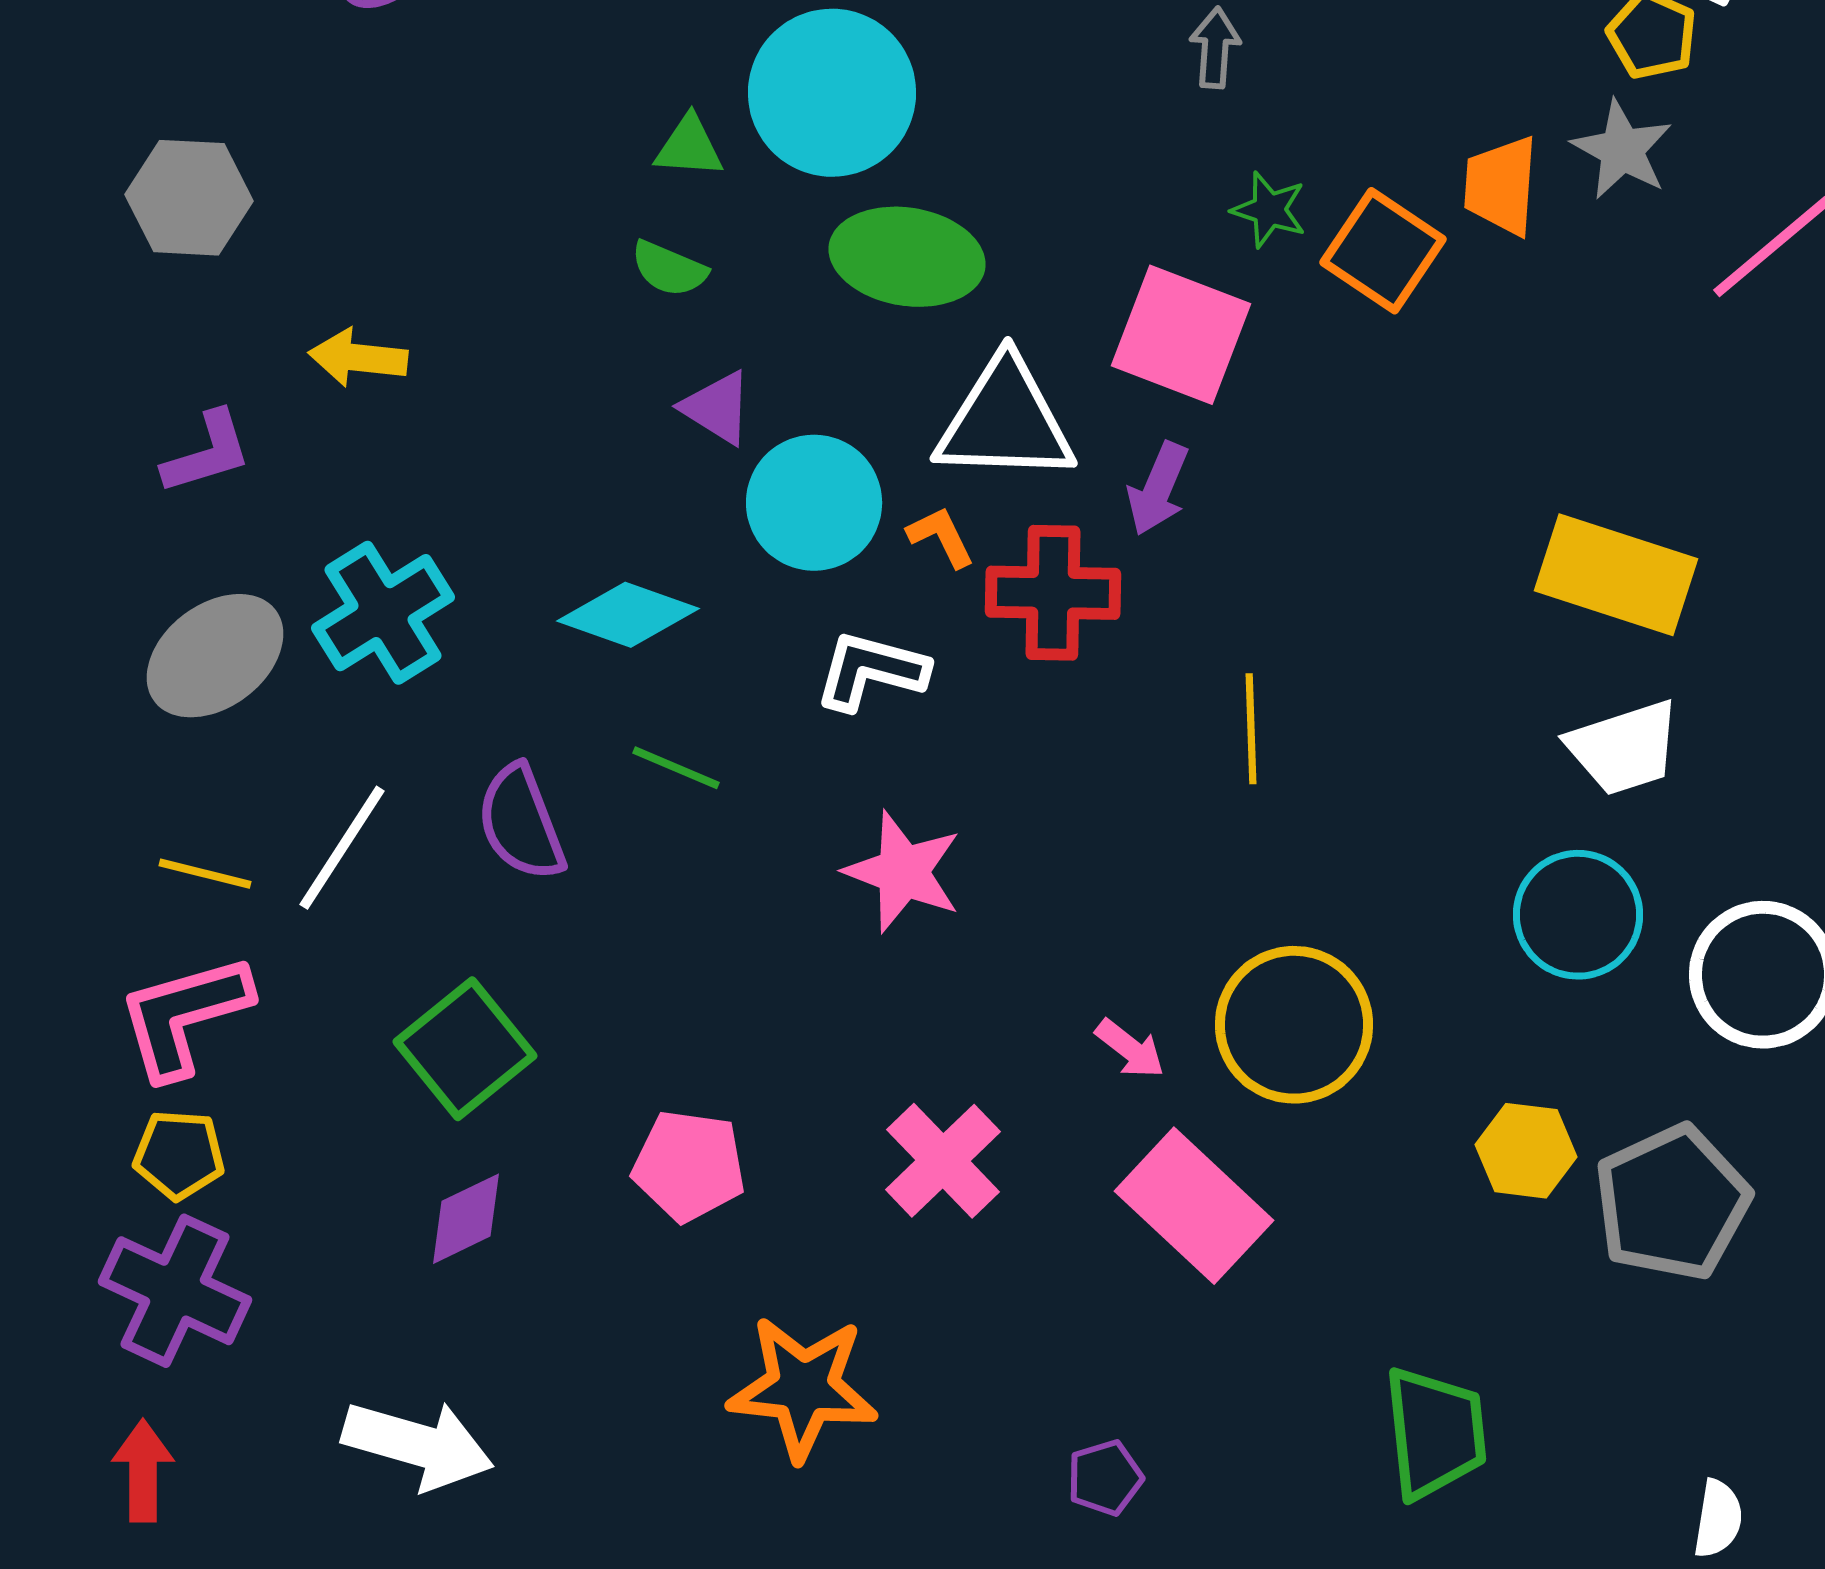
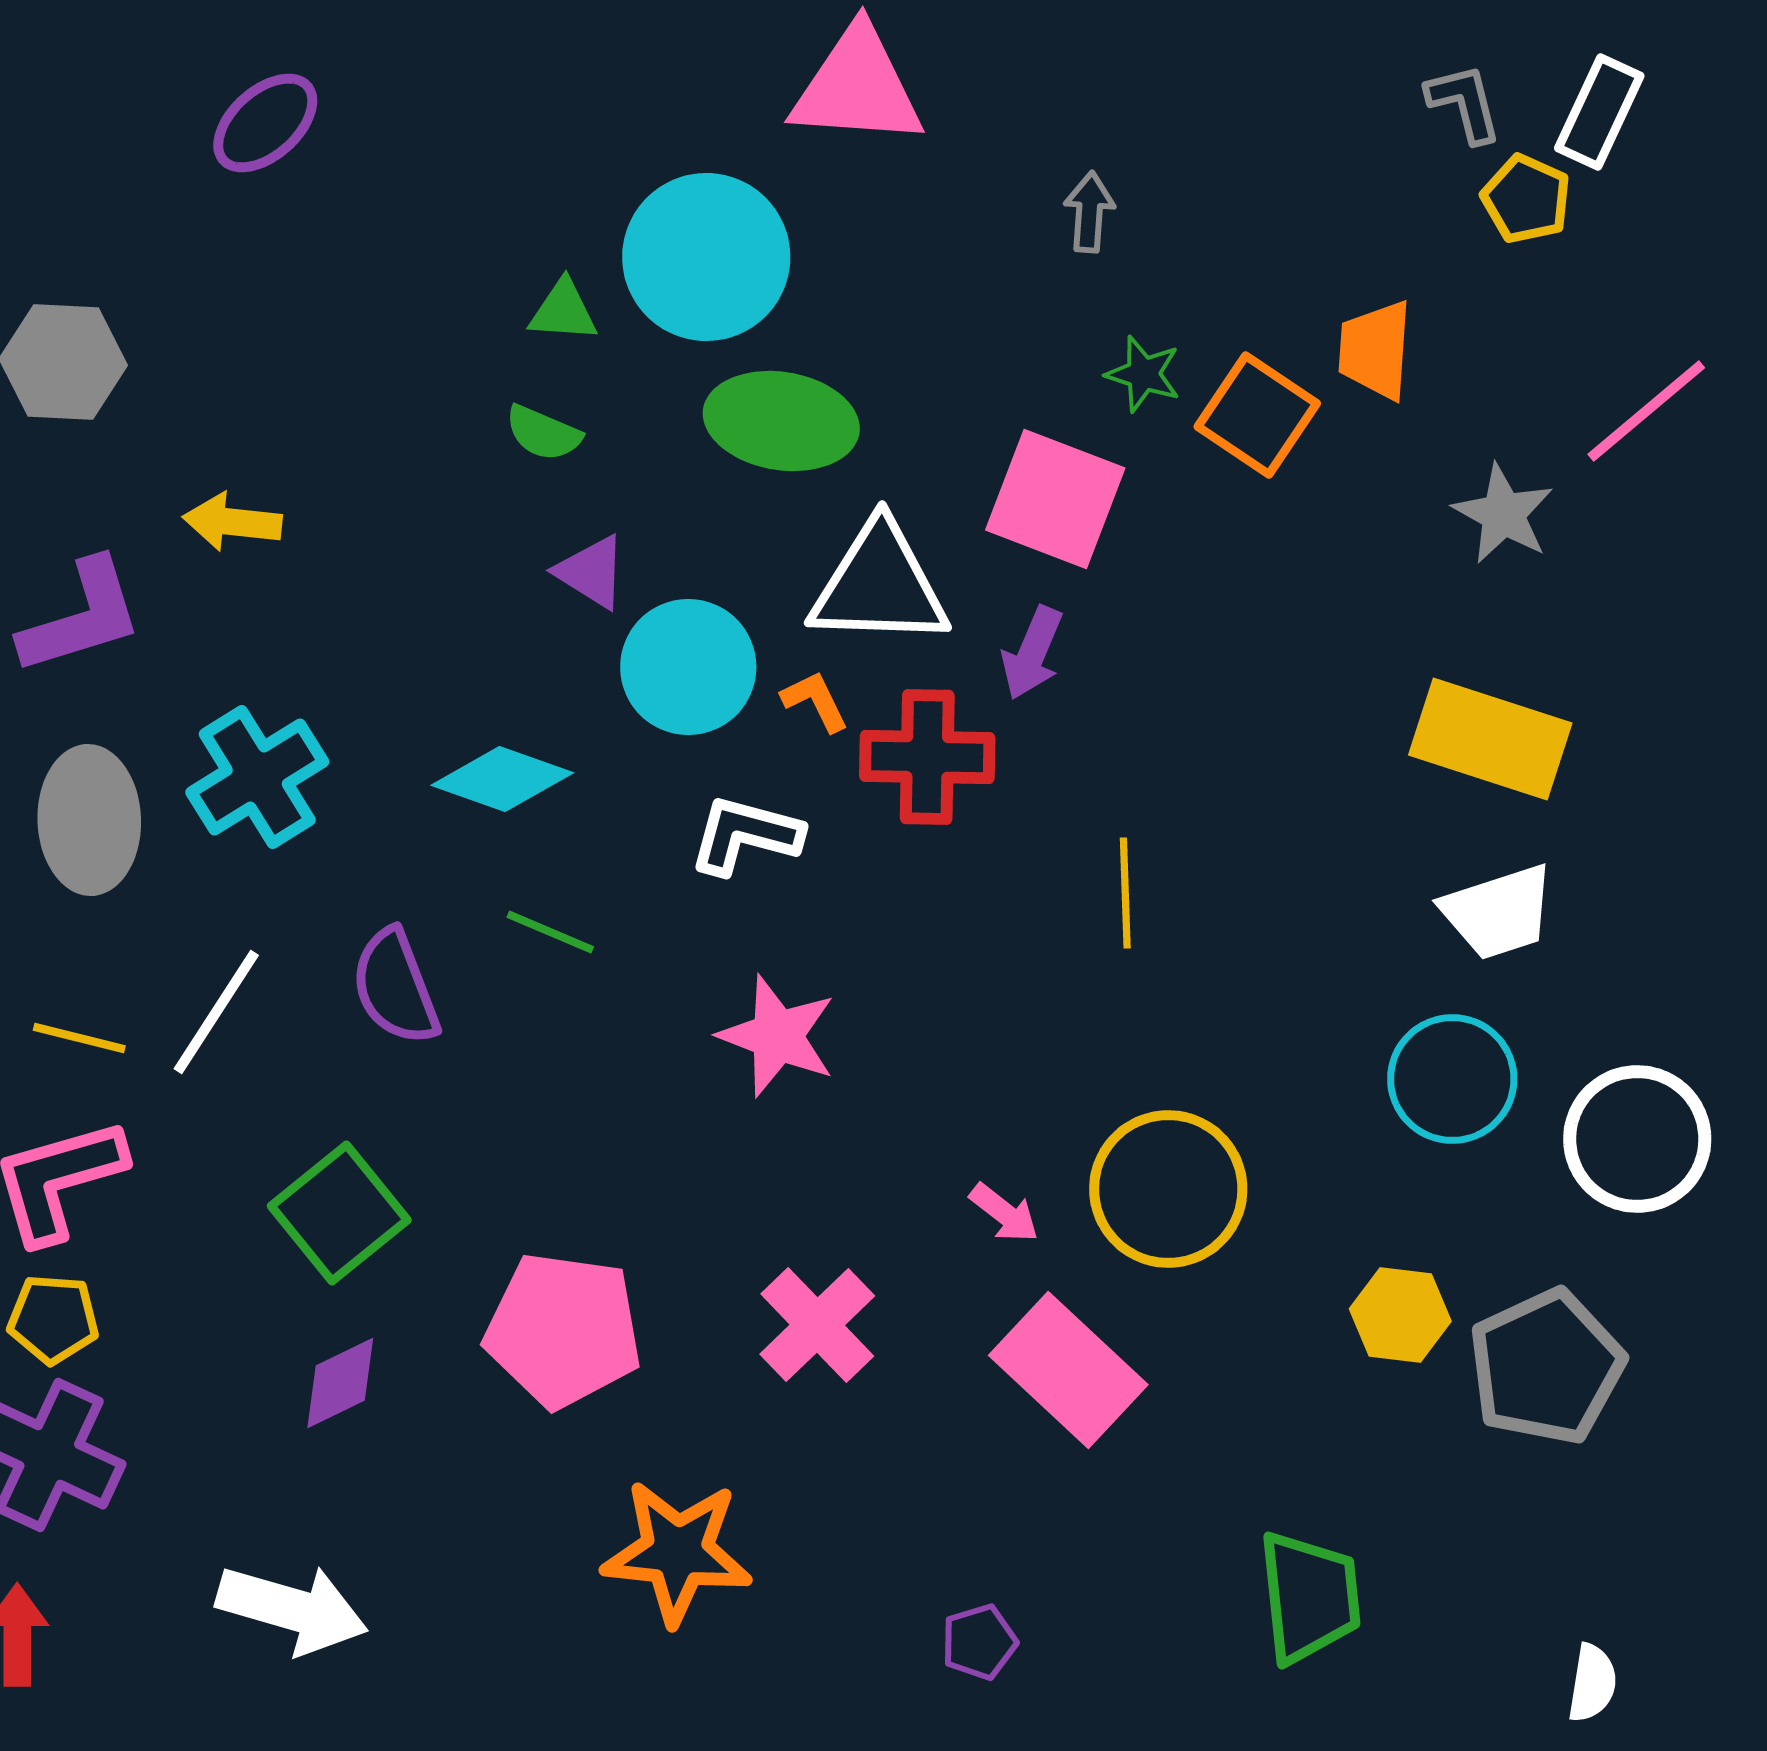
gray star: (1622, 150) -> (1503, 514), moved
purple L-shape: (207, 453) -> (81, 617), size x1.4
gray ellipse: (215, 656) -> (89, 820), turned -55
pink pentagon: (689, 1166) -> (563, 1330), size x1.4

